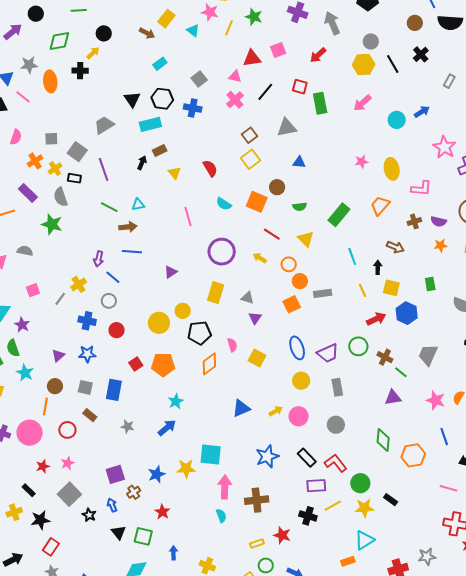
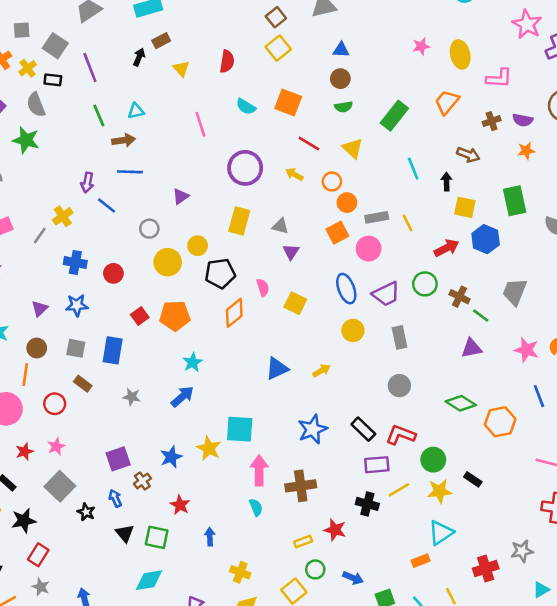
red semicircle: (210, 168) -> (227, 61), turned 42
brown circle: (277, 187) -> (340, 79), moved
green line: (109, 207) -> (99, 116), turned 42
green rectangle: (430, 284) -> (515, 201), size x1.6
yellow line: (362, 290) -> (407, 223), moved
gray circle: (109, 301) -> (149, 229), moved
pink circle: (299, 416) -> (369, 249), moved
green diamond: (383, 440) -> (461, 403), turned -60
red L-shape: (336, 463) -> (401, 435), turned -30
yellow star: (186, 469) -> (209, 448), turned 30
blue arrow: (173, 553) -> (210, 537), moved

